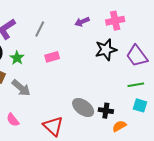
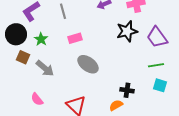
gray line: (40, 29) -> (63, 11), turned -42
gray ellipse: (83, 108) -> (88, 64), moved
orange semicircle: (119, 126) -> (116, 105), moved

